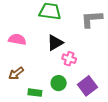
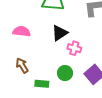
brown arrow: (16, 73) -> (22, 65), turned 98

